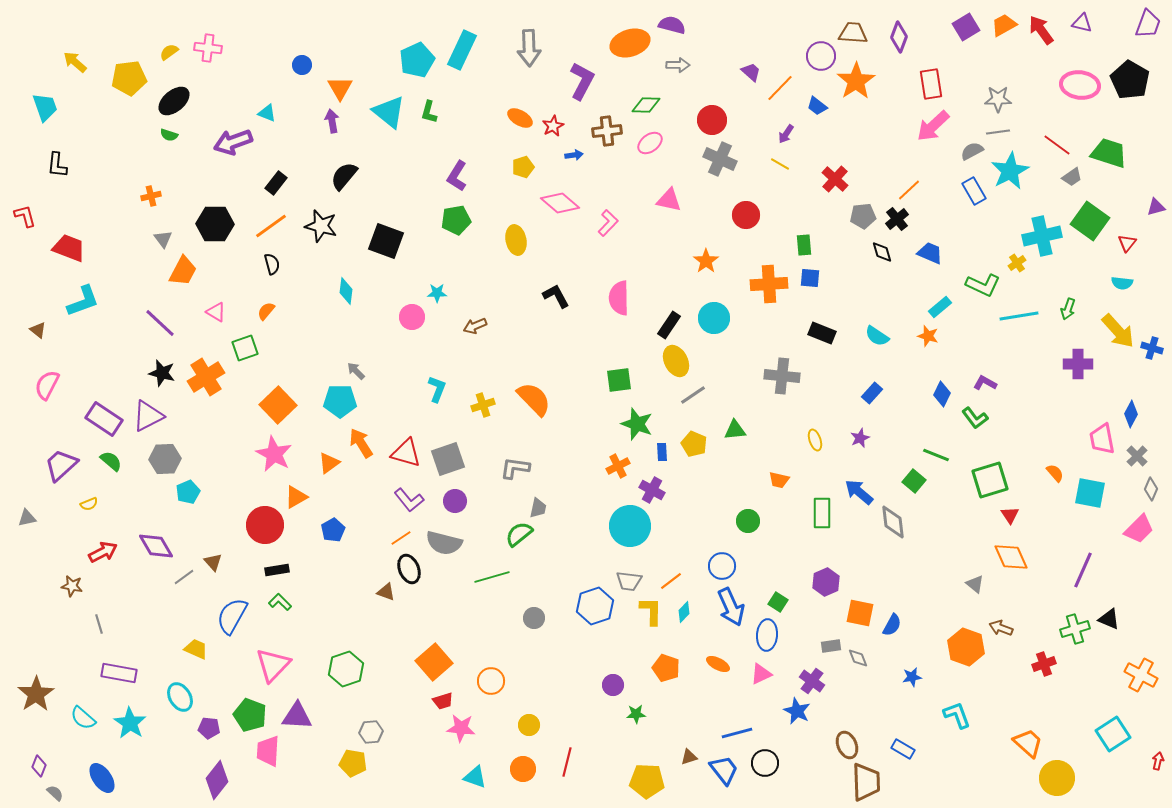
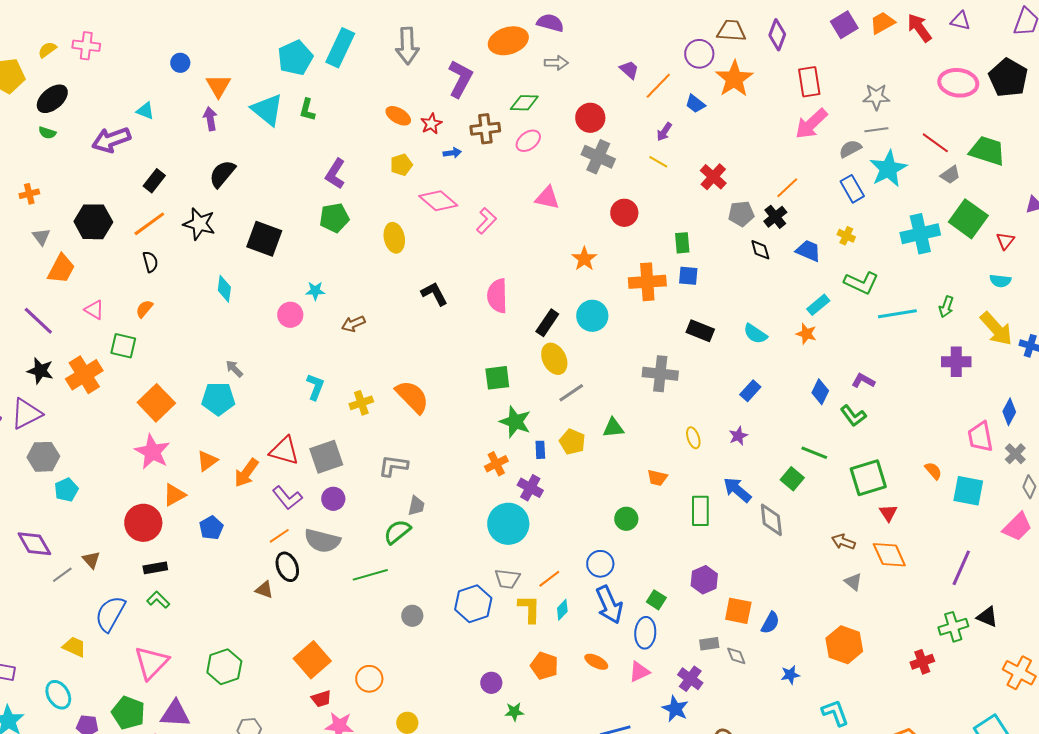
yellow cross: (1017, 263) -> (846, 236), moved, turned -30
green square: (245, 348) -> (123, 346), turned 32
orange arrow: (361, 443) -> (246, 473), moved, turned -112
brown arrow: (1001, 628) -> (843, 542), moved

